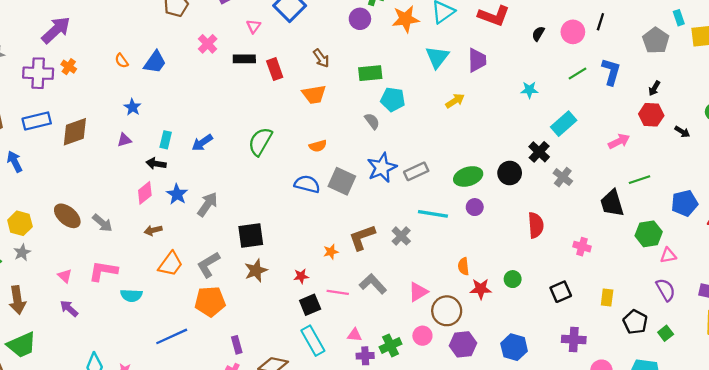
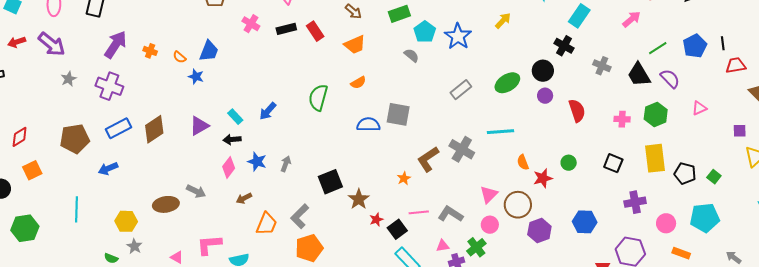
orange cross: (69, 67) -> (150, 51), moved
purple cross: (38, 73) -> (109, 86), turned 32
cyan pentagon: (393, 99) -> (425, 32), turned -30
yellow arrow: (455, 101) -> (503, 21), moved
blue star: (132, 107) -> (196, 77), moved
purple triangle: (124, 140) -> (199, 126), size x1.5
cyan rectangle: (166, 140) -> (235, 117), turned -42
orange semicircle: (318, 146) -> (358, 83), moved
blue arrow: (15, 162) -> (108, 169), turned -72
blue star: (382, 168) -> (458, 36), moved
gray cross: (563, 177) -> (602, 66), moved
blue pentagon: (685, 203) -> (695, 46), moved
gray arrow: (207, 204) -> (286, 164), size x0.7
purple circle: (475, 207) -> (545, 96), moved
cyan line: (433, 214) -> (500, 132), moved
brown ellipse: (67, 216) -> (166, 204), turned -35
gray arrow: (102, 223) -> (196, 191), moved
green hexagon: (649, 234) -> (656, 114), moved
gray cross: (401, 236) -> (462, 149), size x1.4
brown star: (256, 270) -> (359, 199), moved
red star: (301, 276) -> (376, 220), moved
gray L-shape: (373, 284) -> (450, 214), moved
purple semicircle: (666, 290) -> (670, 79), moved
black square: (561, 292) -> (613, 163), turned -30
yellow rectangle: (607, 297) -> (655, 158), size x1.8
pink circle: (422, 336) -> (490, 225), moved

